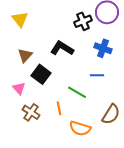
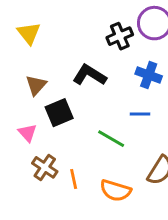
black square: (41, 74) -> (59, 113), turned 30
orange line: (59, 108) -> (74, 179), moved

